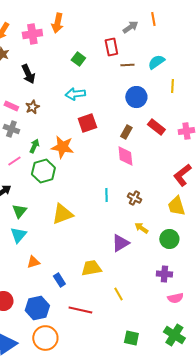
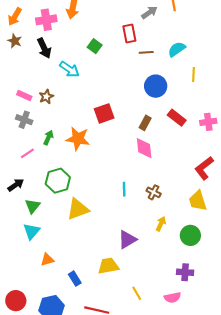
black arrow: (28, 74) -> (44, 48), moved
cyan arrow: (75, 94) -> (69, 69), moved, turned -138
green hexagon: (43, 171) -> (58, 181), moved
yellow arrow: (141, 228) -> (161, 224), turned 80
purple triangle: (120, 243) -> (127, 240), moved
pink semicircle: (175, 298) -> (172, 297), moved

